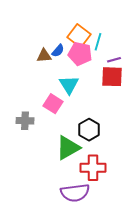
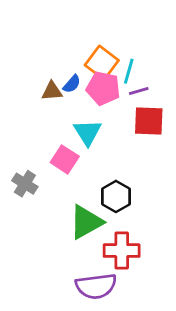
purple line: (114, 60) -> (139, 91), moved
gray cross: (25, 121) -> (25, 184), turned 30

